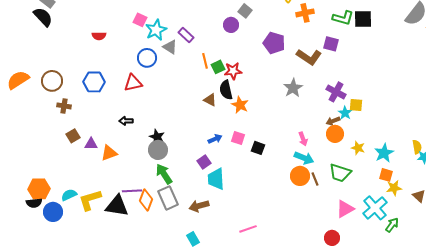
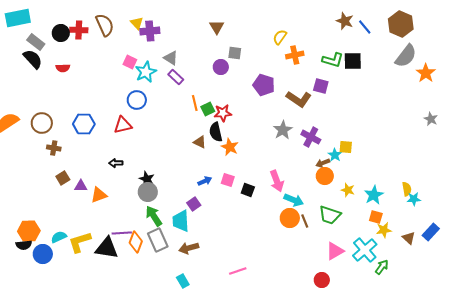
gray square: (245, 11) -> (235, 53), turned -32
red semicircle: (99, 36) -> (63, 68), moved
gray triangle: (170, 47) -> (171, 58), moved
purple cross: (336, 92) -> (311, 137), moved
pink arrow: (303, 139) -> (277, 181), moved, size x1.5
cyan trapezoid: (216, 179) -> (181, 221), moved

